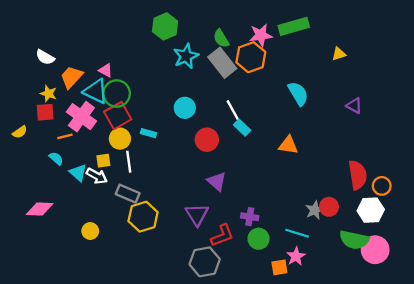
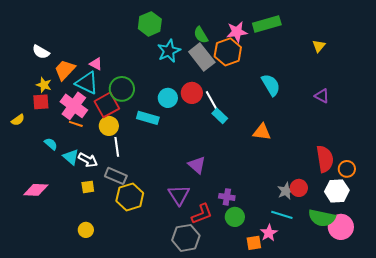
yellow triangle: (339, 54) -> (319, 46), moved, turned -32
green circle: (117, 94) -> (122, 89), moved
cyan rectangle: (149, 133) -> (148, 118), moved, size x1.5
orange line: (65, 136) -> (76, 124), moved, turned 32
red circle: (207, 140) -> (192, 93), moved
yellow square: (103, 161) -> (88, 187), moved
yellow circle: (90, 231) -> (86, 230), moved
cyan line: (297, 233) -> (282, 215), moved

